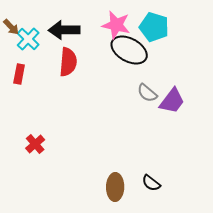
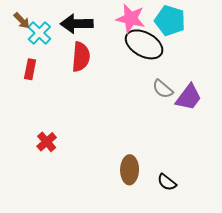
brown ellipse: (115, 187) -> (130, 170), moved

